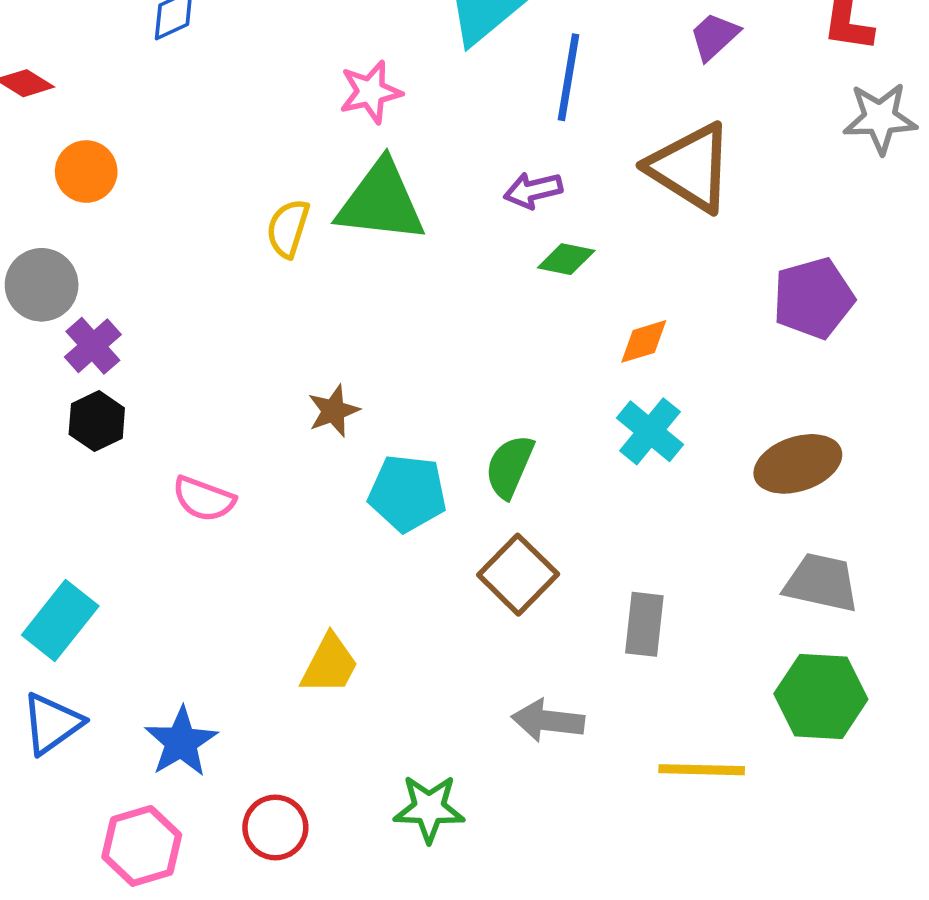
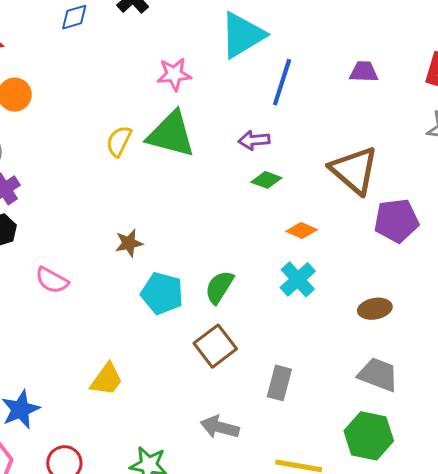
purple trapezoid: (714, 36) -> (364, 72), turned 36
brown triangle: (690, 167) -> (354, 170), moved
orange diamond: (644, 341) -> (302, 230), turned 32
brown ellipse: (798, 464) -> (375, 309), size x0.7

